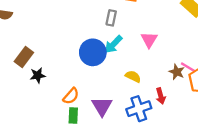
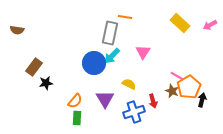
gray rectangle: (111, 18) -> (110, 33), size x1.6
brown star: (177, 72) -> (172, 91), moved
purple triangle: (102, 106) -> (105, 99), moved

